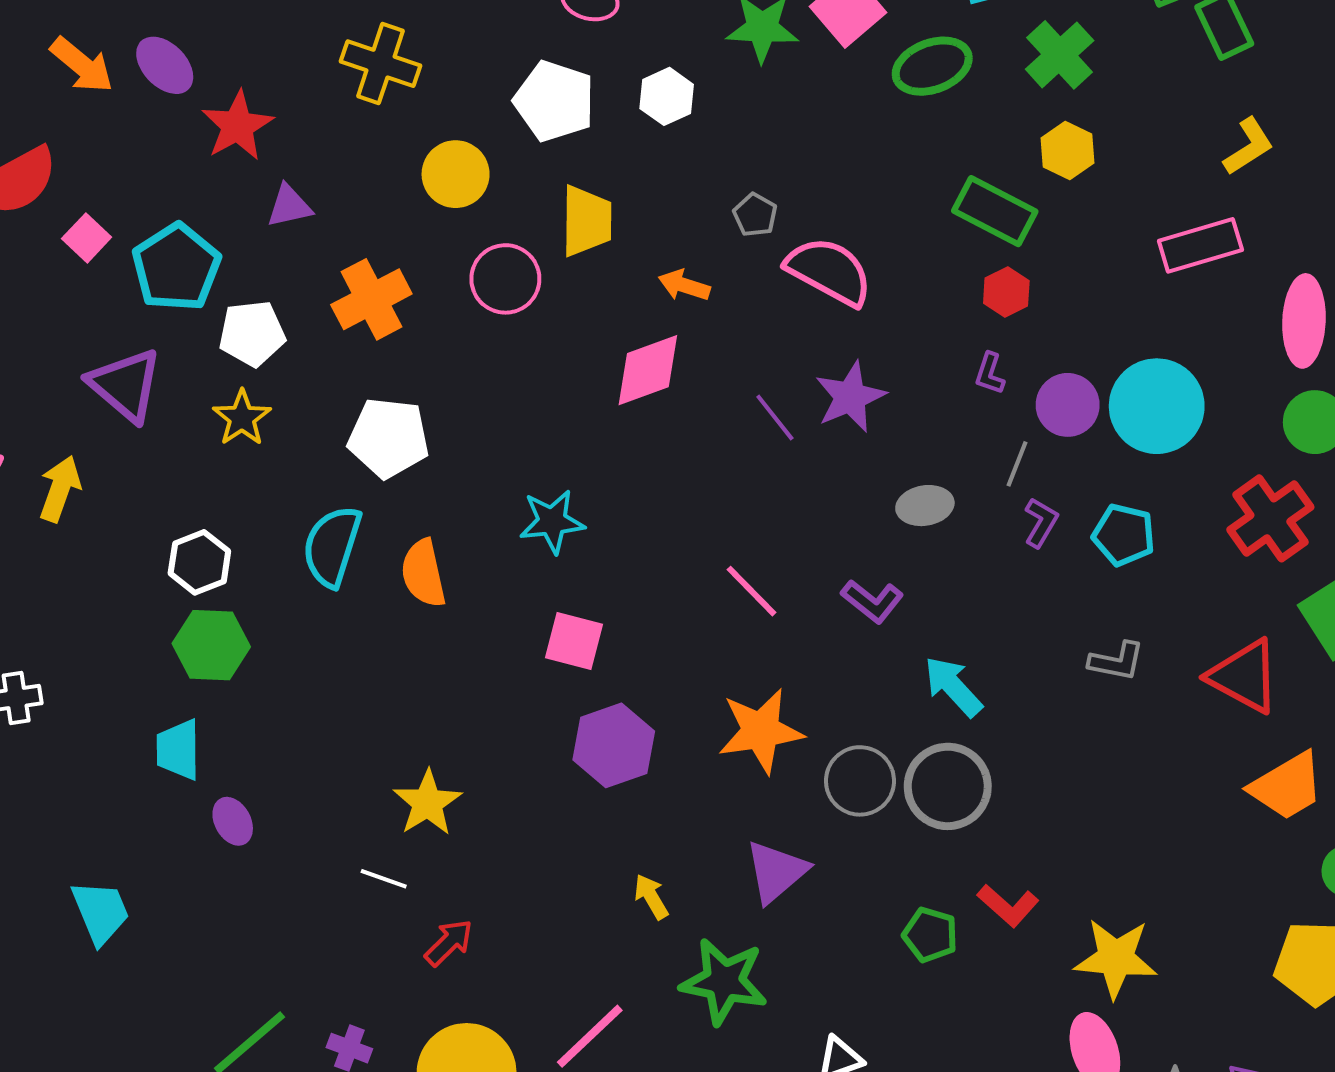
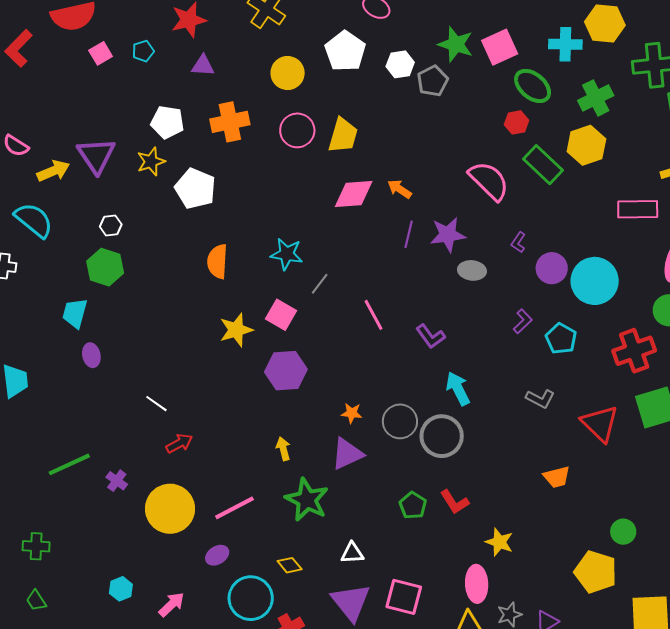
green ellipse: (932, 66) -> (533, 86), turned 45
yellow hexagon: (1067, 151) -> (586, 145), size x1.4
gray pentagon: (755, 215) -> (433, 81), moved, size x1.4
yellow trapezoid: (587, 221) -> (343, 135), moved
cyan pentagon: (176, 267) -> (143, 51), moved, size x0.5
pink semicircle: (829, 271) -> (489, 181), moved
orange arrow: (684, 285) -> (399, 189), moved
red hexagon: (1006, 292) -> (516, 122), moved
purple triangle: (125, 385) -> (96, 156), moved
purple line: (775, 418) -> (409, 234), turned 36
white pentagon: (389, 438) -> (195, 189), moved
gray line: (1017, 464) -> (320, 284), moved
yellow arrow: (60, 489) -> (53, 171), turned 32
gray ellipse: (925, 506) -> (472, 270), moved
cyan semicircle: (332, 546) -> (34, 220), moved, turned 96
white hexagon: (199, 562) -> (111, 226), size x0.7
orange star: (761, 731) -> (352, 413), moved, size x0.5
orange trapezoid: (1287, 786) -> (557, 477), moved, size x0.7
yellow star: (427, 803) -> (236, 330), moved
yellow star: (1116, 958) -> (499, 542), size x0.7

